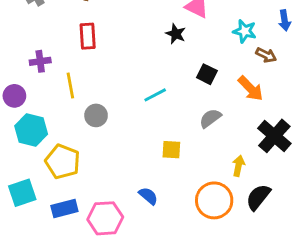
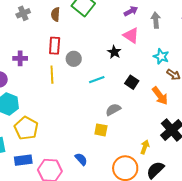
yellow line: (70, 86) -> (52, 75), moved
cyan line: (155, 95) -> (97, 80), moved
gray circle: (96, 115) -> (74, 59), moved
gray semicircle: (210, 118) -> (113, 110), moved

